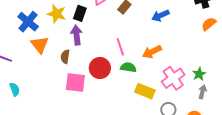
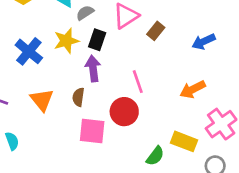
yellow star: (57, 14) -> (66, 41), turned -30
orange triangle: (40, 45) -> (42, 100), moved
pink line: (120, 47) -> (138, 82), moved
green semicircle: (128, 67) -> (155, 156), moved, turned 119

